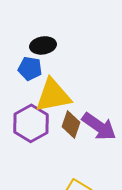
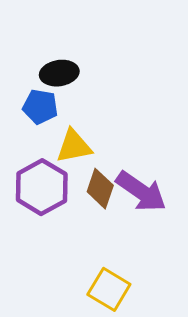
yellow triangle: (53, 95) -> (74, 146), size x0.7

